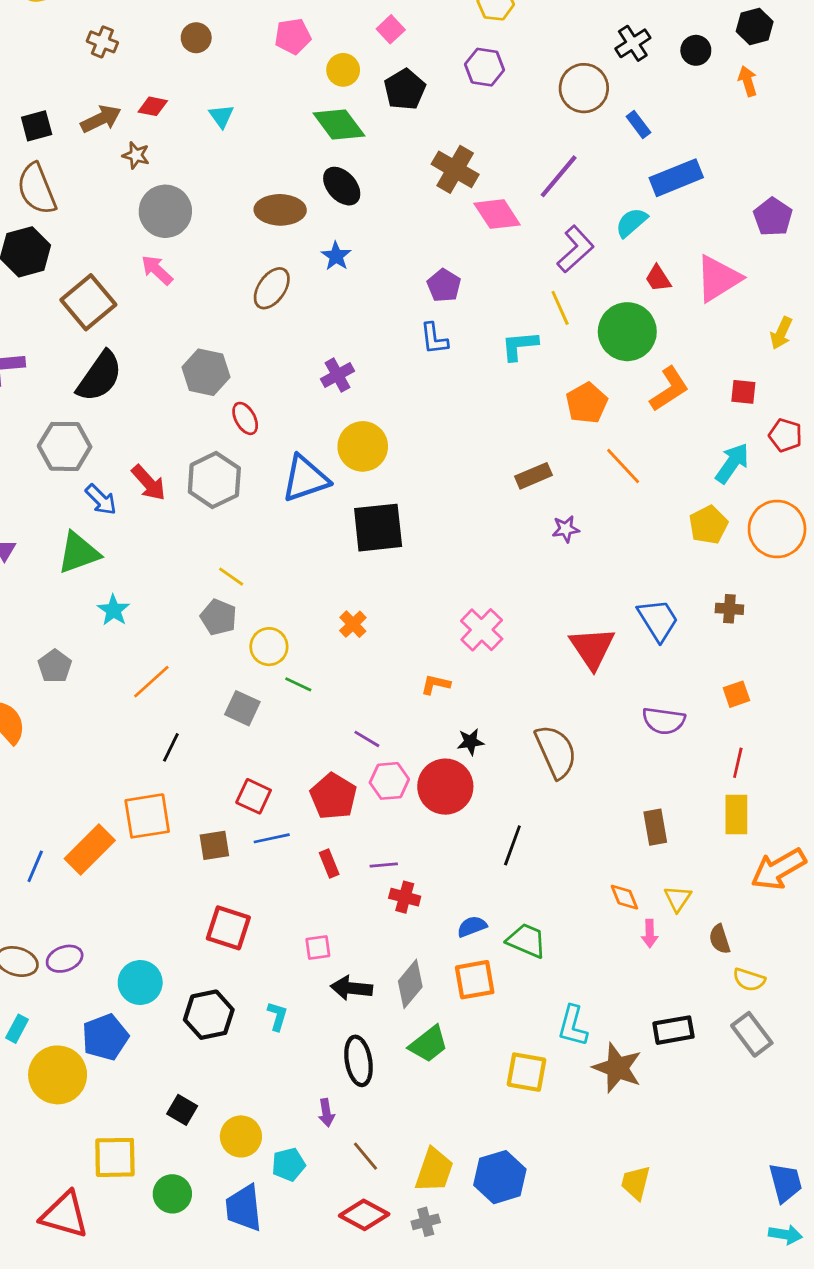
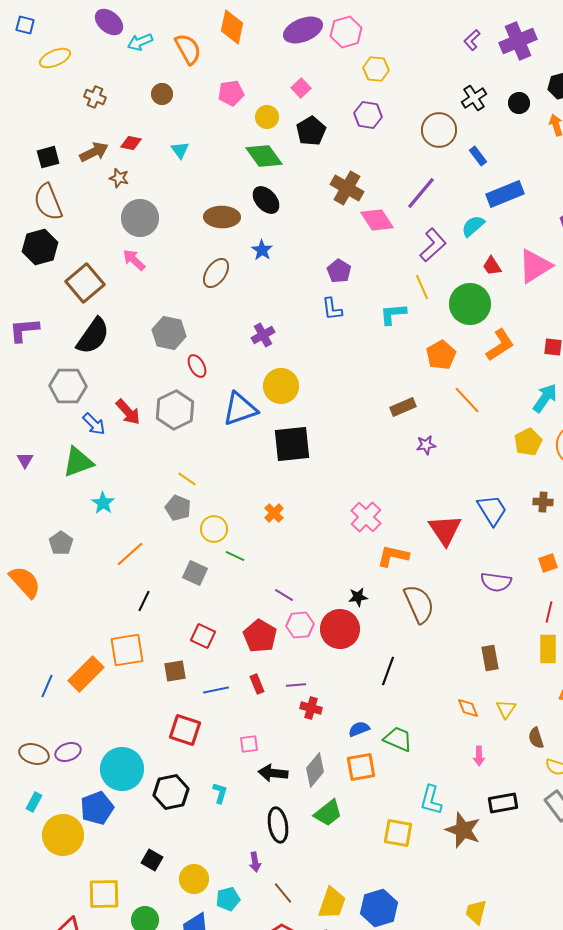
orange L-shape: (435, 684) -> (393, 556), moved, size x1.5
blue line: (272, 838) -> (216, 690), moved
pink arrow: (650, 934) -> (479, 756), moved
cyan circle: (140, 983) -> (122, 769), size x1.4

